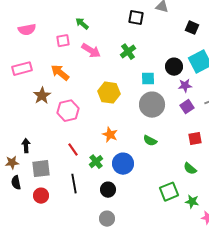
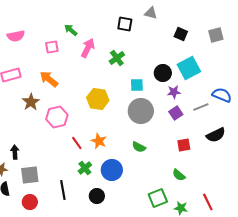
pink arrow: (91, 51) -> (88, 48), moved, turned -96
red line: (73, 150) -> (77, 143), moved

